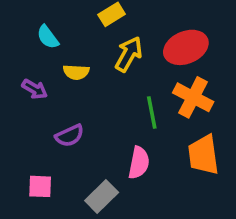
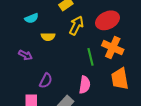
cyan semicircle: (48, 37) -> (32, 18), turned -72
purple arrow: (35, 89) -> (25, 55), moved
purple semicircle: (70, 136) -> (46, 81), moved, turned -35

